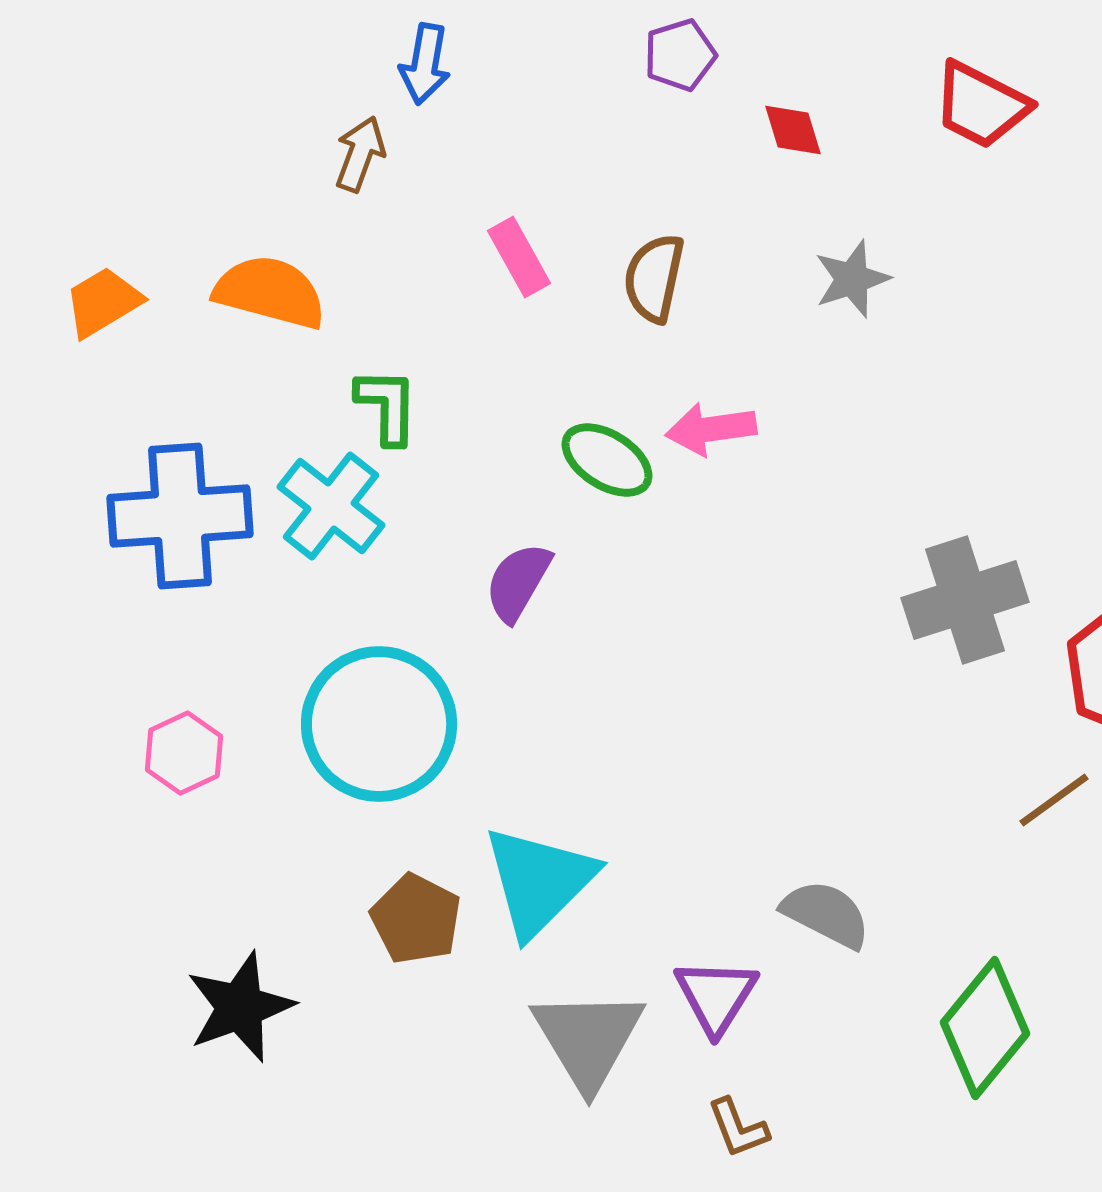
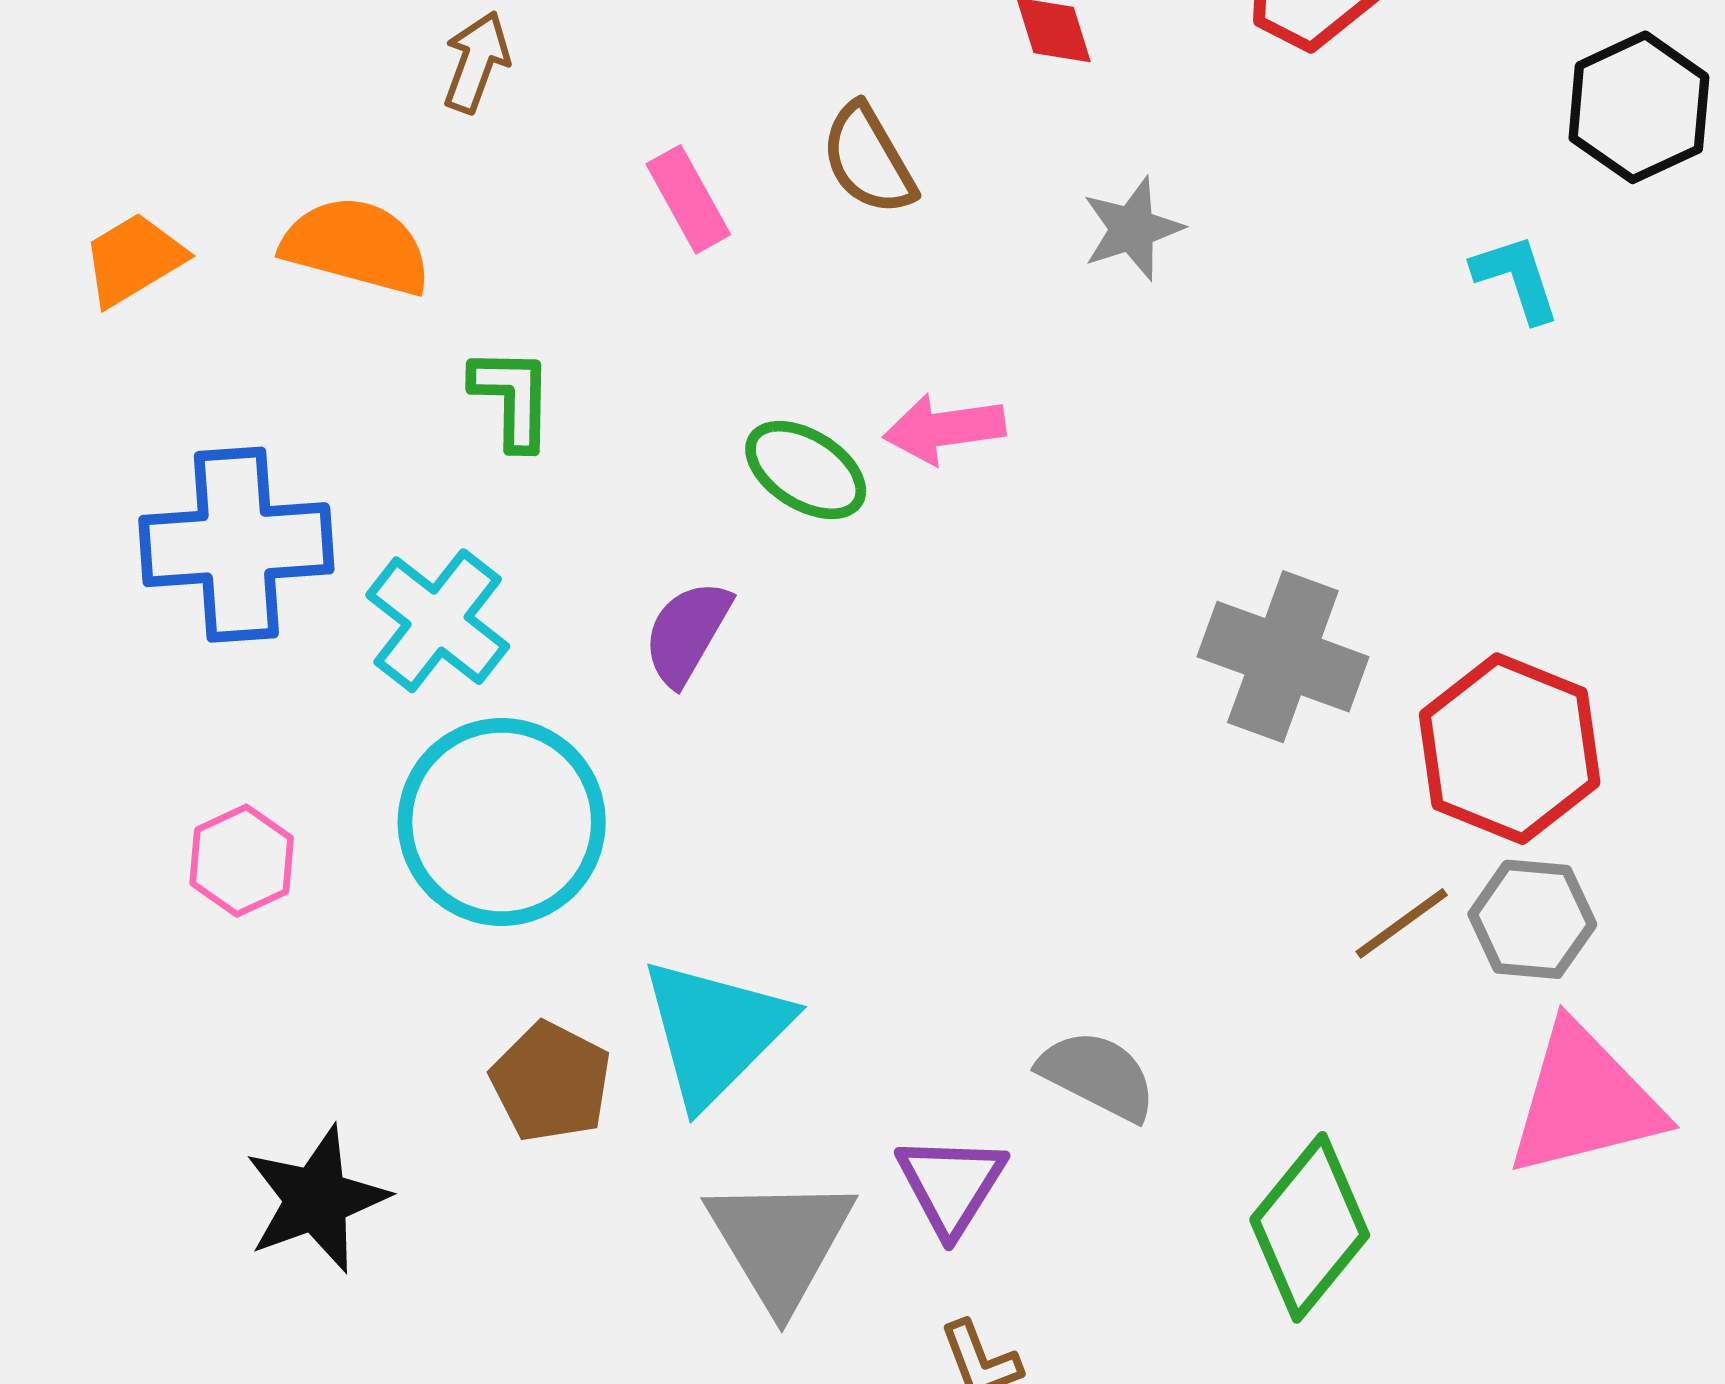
brown semicircle: (654, 278) -> (868, 159), moved, turned -42
cyan cross: (331, 506) -> (438, 621), moved
gray cross: (965, 600) -> (1283, 657), turned 38

